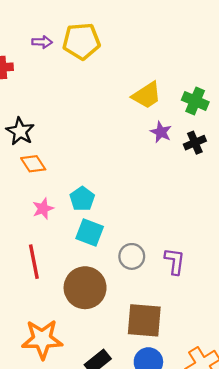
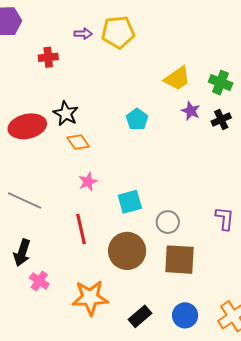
cyan pentagon: (82, 199) -> (137, 119), moved
cyan square: (90, 232) -> (130, 202), turned -35
purple L-shape: (175, 261) -> (225, 218), moved
brown square: (144, 320) -> (179, 260), moved

